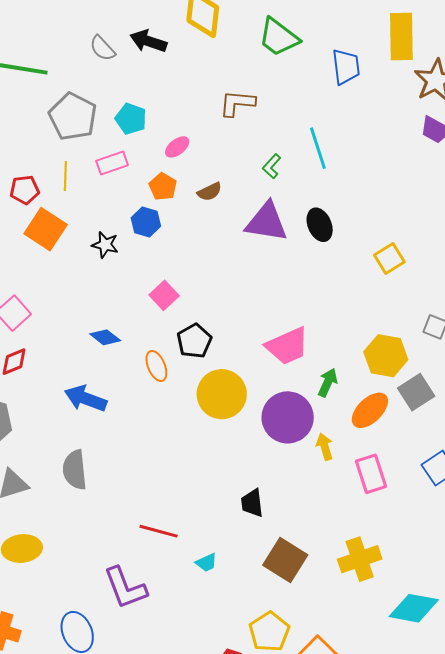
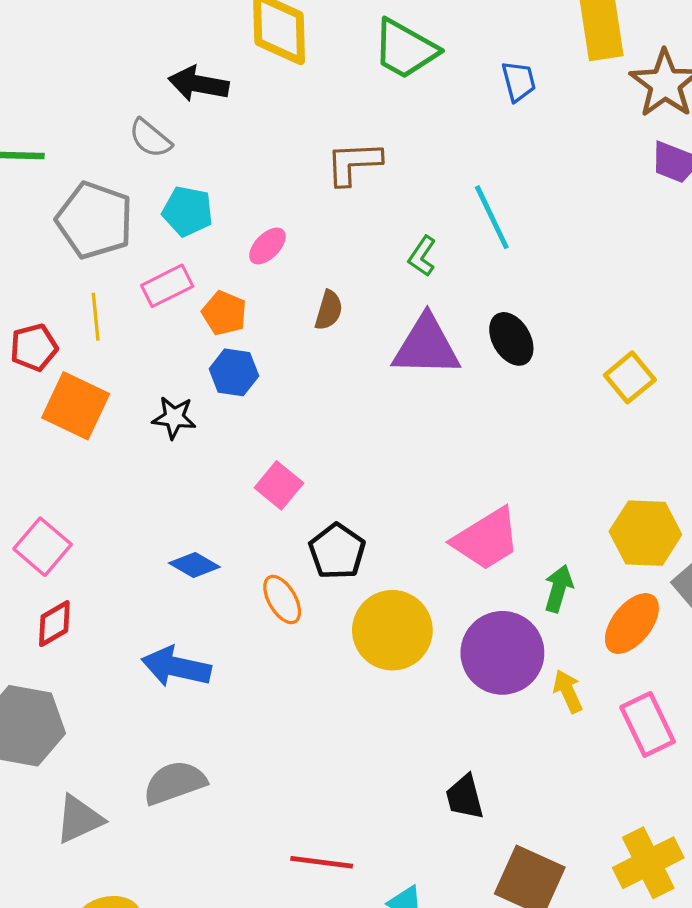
gray semicircle: (102, 48) -> (150, 138), moved
blue trapezoid: (346, 67) -> (519, 81), size x0.7
orange pentagon: (163, 187) -> (224, 313), moved
brown semicircle: (210, 192) -> (329, 310), turned -40
gray semicircle: (75, 470) -> (175, 783), turned 84

